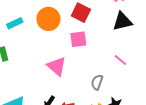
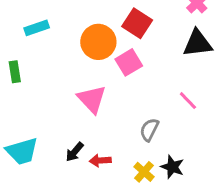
orange circle: (48, 19) -> (98, 42), moved
pink square: (78, 39) -> (129, 62), turned -30

